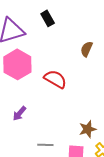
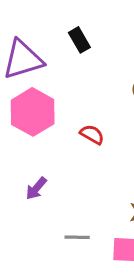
red semicircle: (55, 79) -> (92, 135), size x0.7

